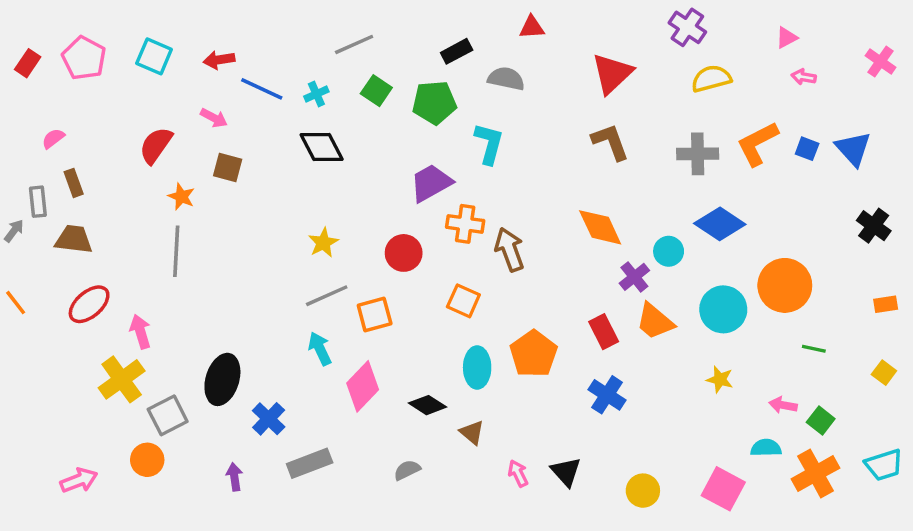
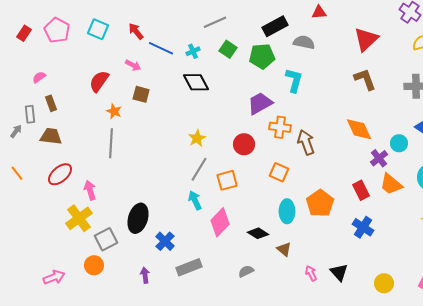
black rectangle: (457, 51) -> (275, 26), size x1.4
red arrow: (219, 60) -> (136, 31), turned 60
gray line: (327, 296) -> (199, 169), turned -35

